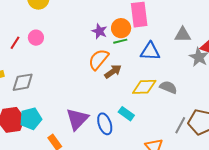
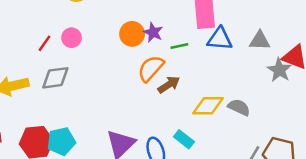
orange circle: (121, 28) -> (132, 34), moved
blue triangle: (150, 51) -> (220, 39), moved
gray diamond: (23, 82) -> (55, 78), moved

